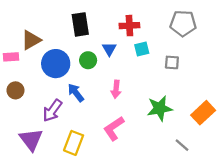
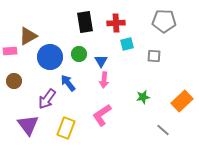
black rectangle: (80, 24) -> (85, 22), moved
blue triangle: (109, 49) -> (101, 61), moved
green star: (160, 108) -> (143, 97), size x0.6

